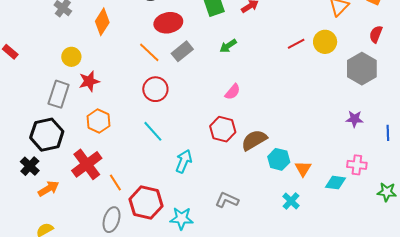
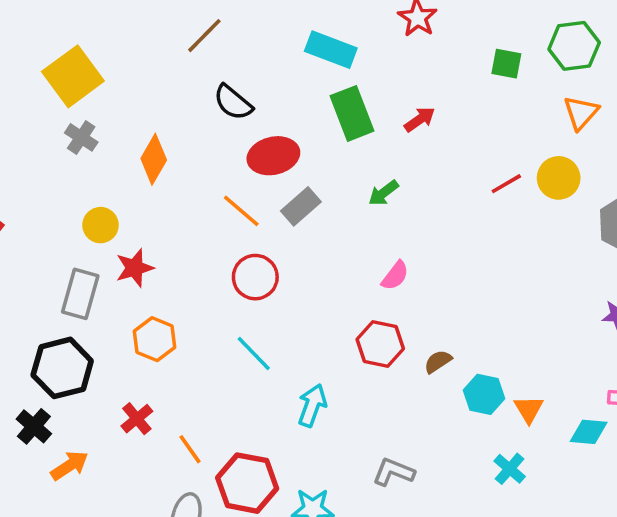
brown semicircle: (254, 140) -> (438, 361), size x0.6
red cross: (87, 164) -> (137, 419), size x0.6

